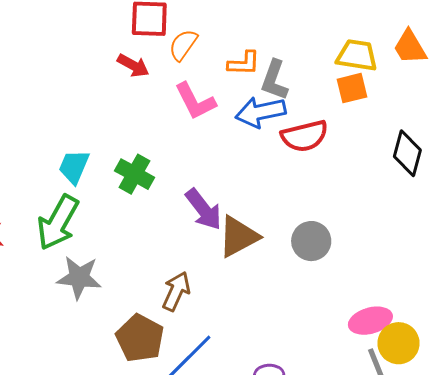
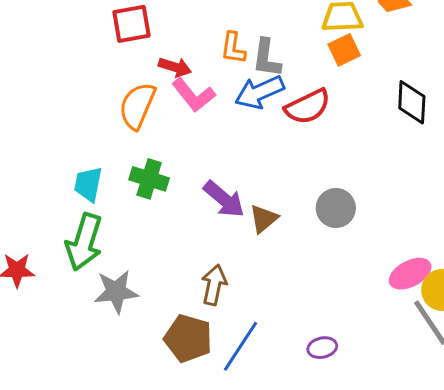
orange semicircle: (183, 45) -> (137, 106), moved, size x1.4
orange L-shape: (244, 63) -> (233, 48), turned 108
red arrow: (133, 66) -> (175, 67), moved
brown triangle: (238, 237) -> (264, 219), size x0.7

